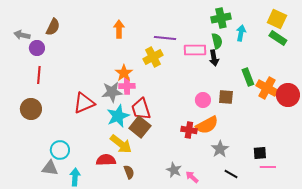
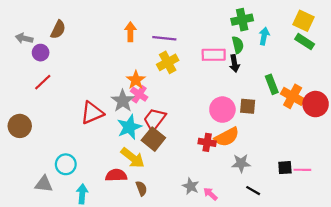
purple line: (165, 38) -> (164, 38), moved
red line: (39, 75) -> (43, 82), turned 42
pink cross: (127, 86) -> (139, 94), turned 35
gray star: (112, 92) -> (123, 101), turned -30
pink circle: (203, 100) -> (222, 110), size x1.5
brown circle: (31, 109) -> (20, 126), moved
red trapezoid: (141, 109) -> (154, 119), turned 55
gray star: (220, 149) -> (241, 163), turned 30
pink line: (268, 167) -> (302, 170), moved
gray triangle: (50, 168) -> (44, 184), moved

